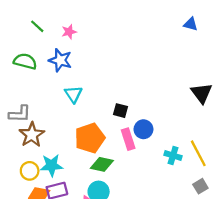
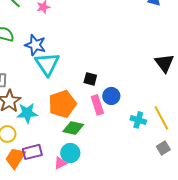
blue star: (60, 60) -> (35, 45), moved
cyan triangle: (73, 94) -> (47, 64), size x1.5
cyan star: (51, 165) -> (27, 113), moved

